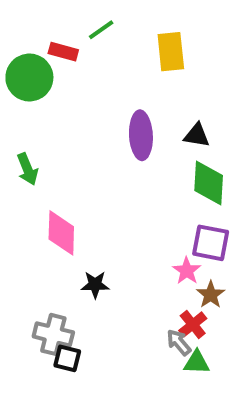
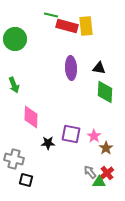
green line: (101, 30) -> (51, 15), turned 48
red rectangle: (63, 52) -> (67, 26), moved, size x1.5
purple square: (211, 243) -> (71, 134), moved
red cross: (193, 324) -> (107, 173), moved
gray cross: (53, 334) -> (14, 159), moved
black square: (67, 358) -> (26, 180), moved

